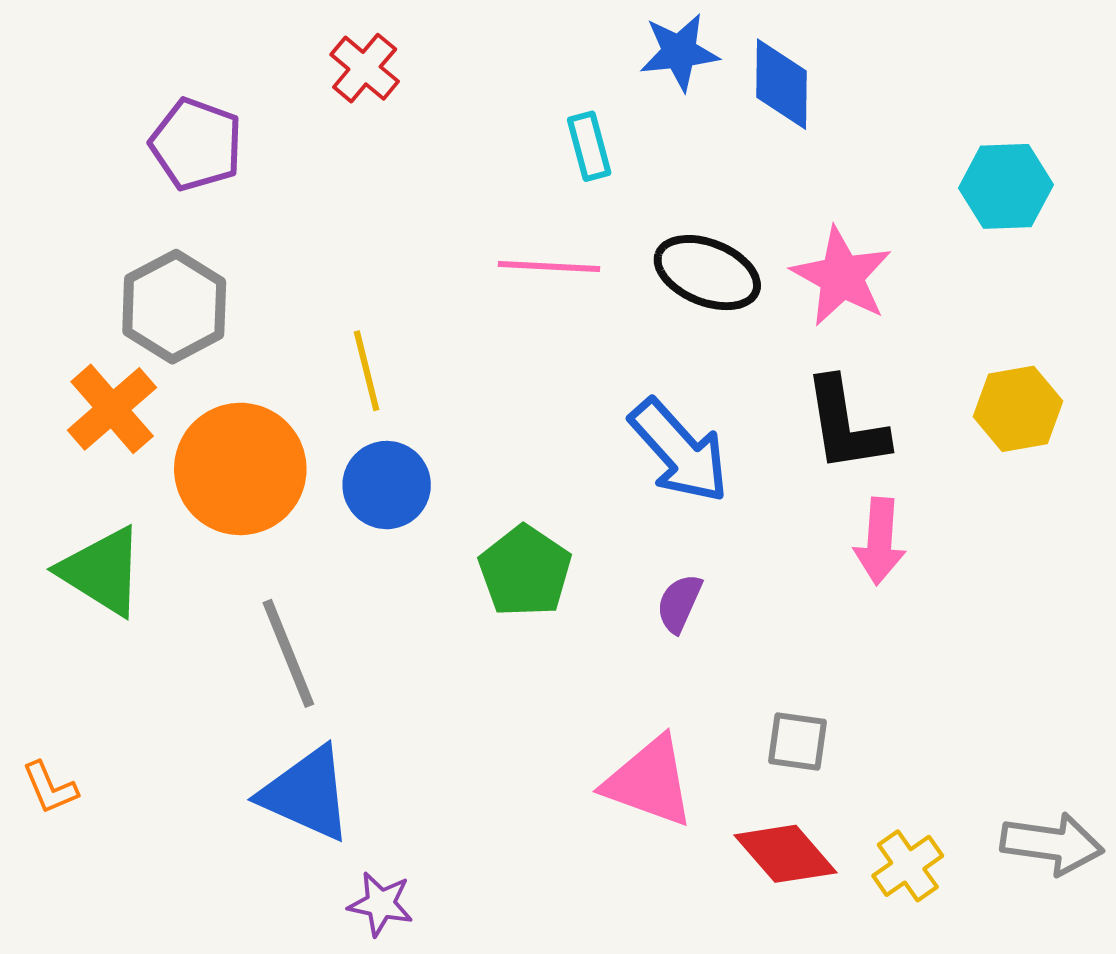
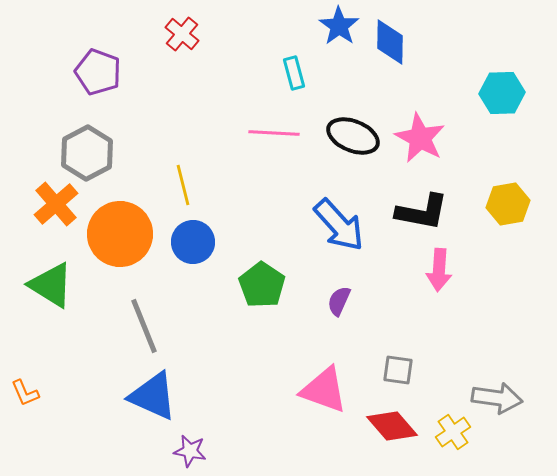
blue star: (679, 52) -> (339, 26), turned -30
black L-shape: (846, 425) -> (422, 212), turned -70
gray arrow: (1052, 844) -> (497, 398), moved

